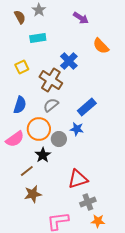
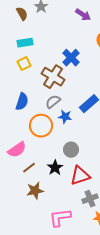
cyan rectangle: (38, 38) -> (25, 43), moved
blue star: (77, 129) -> (65, 117), moved
pink semicircle: (15, 139) -> (17, 150), moved
gray circle: (59, 139) -> (71, 150), moved
black star: (43, 155) -> (55, 168), moved

